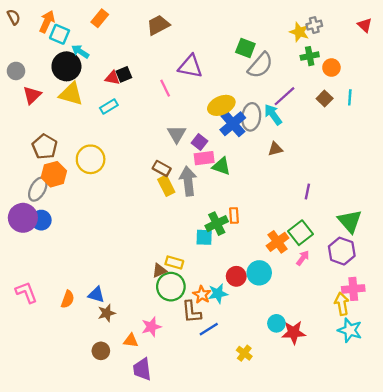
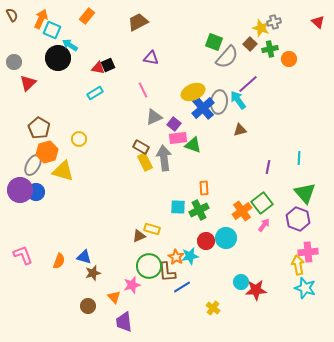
purple triangle: (190, 66) -> (151, 58), moved, size x0.7
pink line: (165, 88) -> (143, 90), moved
yellow triangle: (71, 94) -> (63, 171), moved
cyan line: (350, 97) -> (299, 158), moved
brown square: (325, 98) -> (250, 44), moved
gray triangle: (177, 134) -> (154, 117), turned 36
yellow circle: (91, 159) -> (79, 139), size x0.6
green cross: (217, 224) -> (199, 210), moved
green circle: (171, 287) -> (149, 266), moved
orange triangle: (131, 341) -> (114, 297), turned 40

